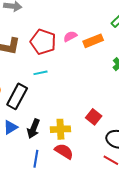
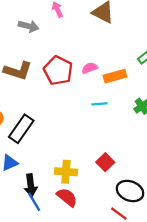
cyan line: (41, 73) -> (100, 104), moved
black arrow: (33, 129) -> (31, 185), moved, turned -36
blue line: (36, 159) -> (34, 202), turned -48

